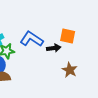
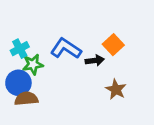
orange square: (68, 36) -> (113, 45), turned 35

